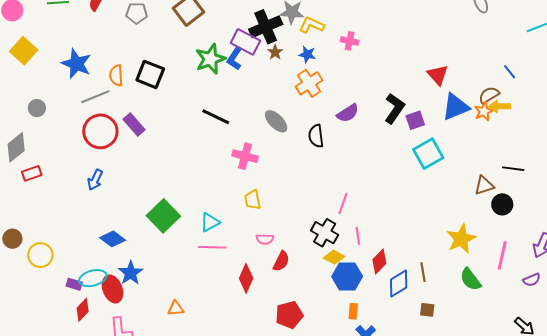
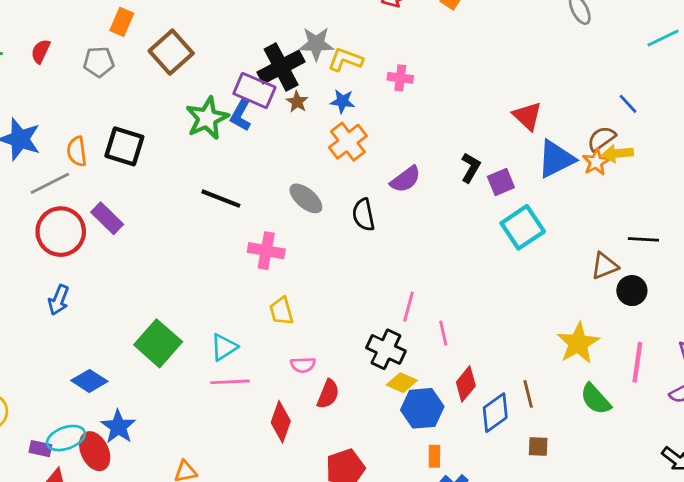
black L-shape: (395, 108) -> (471, 168), size x0.7
pink line: (358, 236) -> (443, 333), moved

